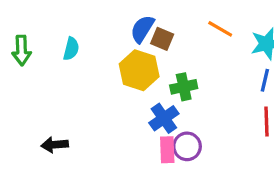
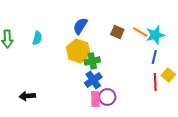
orange line: (220, 29) -> (140, 32), moved
brown square: (162, 39) -> (117, 32), moved
green cross: (184, 87) -> (92, 61), moved

